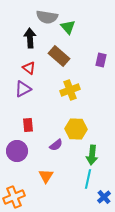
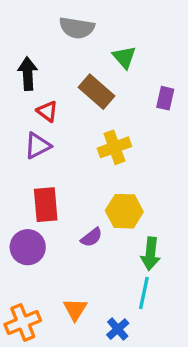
green triangle: (68, 27) -> (124, 57), moved
black arrow: (30, 38) -> (28, 74), moved
red rectangle: (28, 125) -> (46, 205), size x1.5
orange triangle: (46, 176) -> (75, 309), moved
blue cross: (104, 197) -> (118, 329), moved

